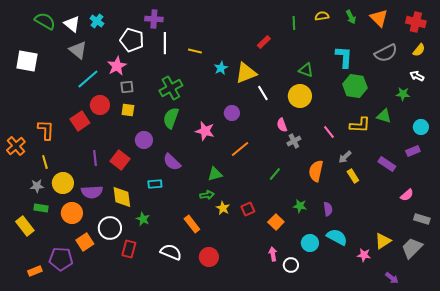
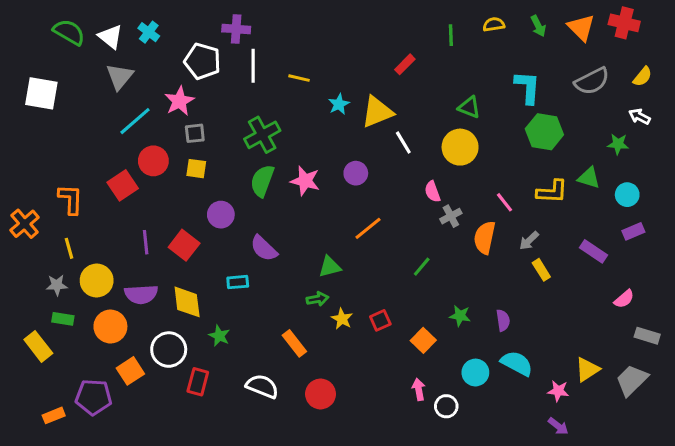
red cross: (416, 22) -> (624, 23), moved
gray triangle: (78, 50) -> (120, 77), turned 30
cyan circle: (421, 127) -> (627, 195), moved
pink star: (205, 131) -> (305, 181), moved
orange semicircle: (316, 171) -> (485, 238), moved
purple arrow: (392, 278) -> (558, 426), moved

